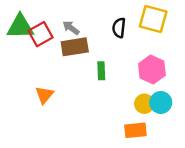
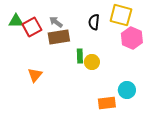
green triangle: (20, 27) -> (16, 21), size x0.7
pink hexagon: (152, 70) -> (132, 38), moved
cyan circle: (161, 102) -> (127, 90), moved
yellow circle: (144, 104) -> (92, 62), moved

